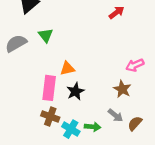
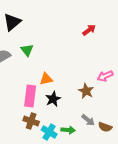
brown star: (122, 89) -> (86, 91), moved
brown semicircle: (135, 123) -> (105, 127), turned -112

